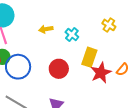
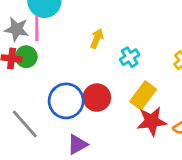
yellow arrow: (46, 29) -> (97, 39), turned 104
blue circle: (18, 67) -> (66, 101), moved

